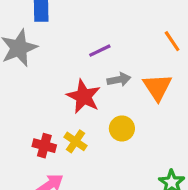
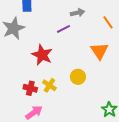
gray arrow: (119, 80) -> (77, 13), moved
red star: (84, 96) -> (42, 55), moved

